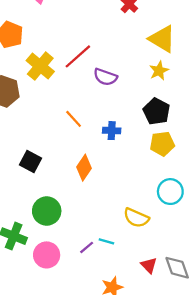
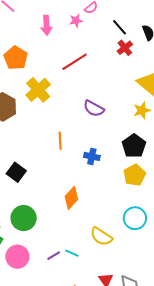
red line: (78, 56) -> (75, 62), moved
orange line: (74, 119) -> (60, 141), turned 30
yellow pentagon: (162, 144) -> (134, 175), turned -30
orange diamond: (84, 168) -> (71, 198), moved

